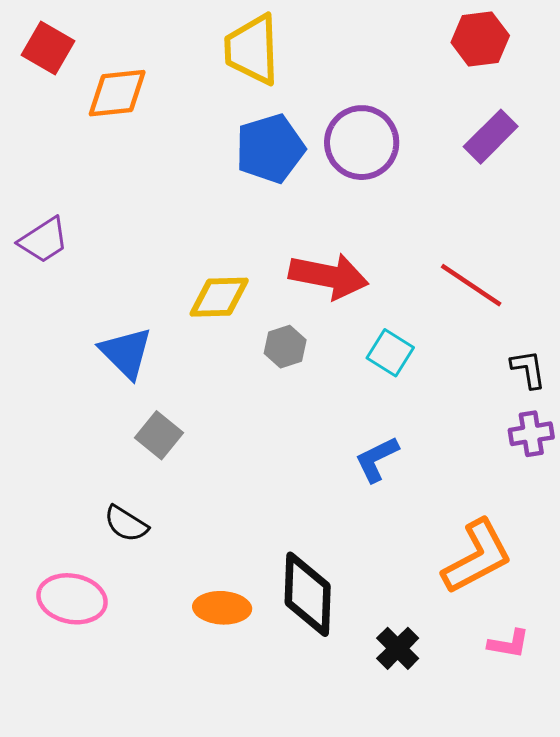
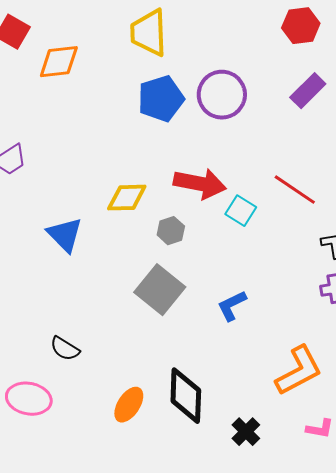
cyan square: (390, 353) -> (241, 211), moved
gray square: (159, 435) -> (160, 290), moved, size x1.6
orange ellipse: (222, 608) -> (129, 405), turned -60

